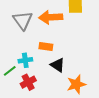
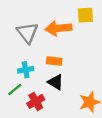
cyan cross: (25, 60) -> (26, 70), moved
black triangle: (58, 65) -> (56, 82), moved

